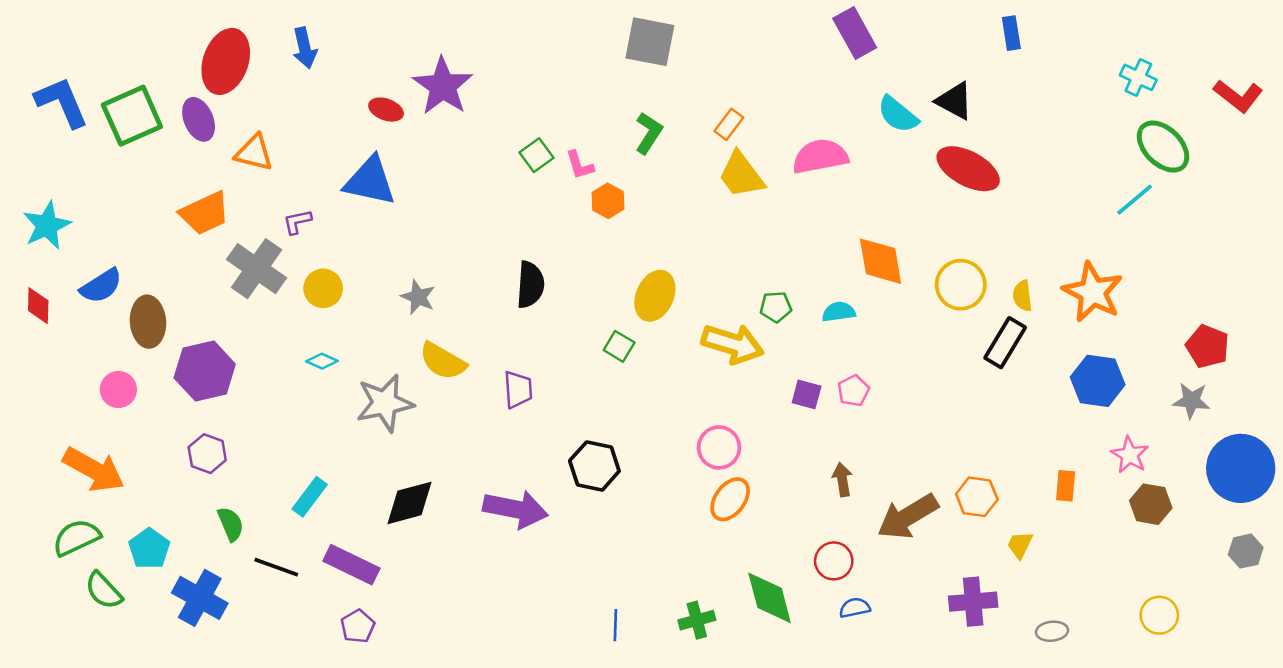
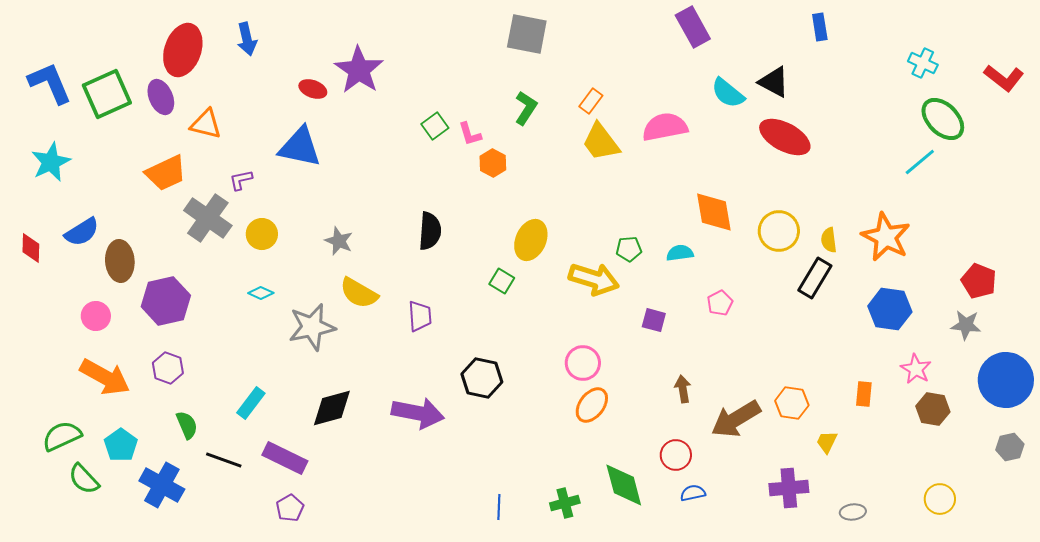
cyan star: (47, 225) -> (51, 162), moved
pink pentagon: (853, 391) -> (720, 303), moved
orange arrow: (94, 470) -> (105, 377), moved

